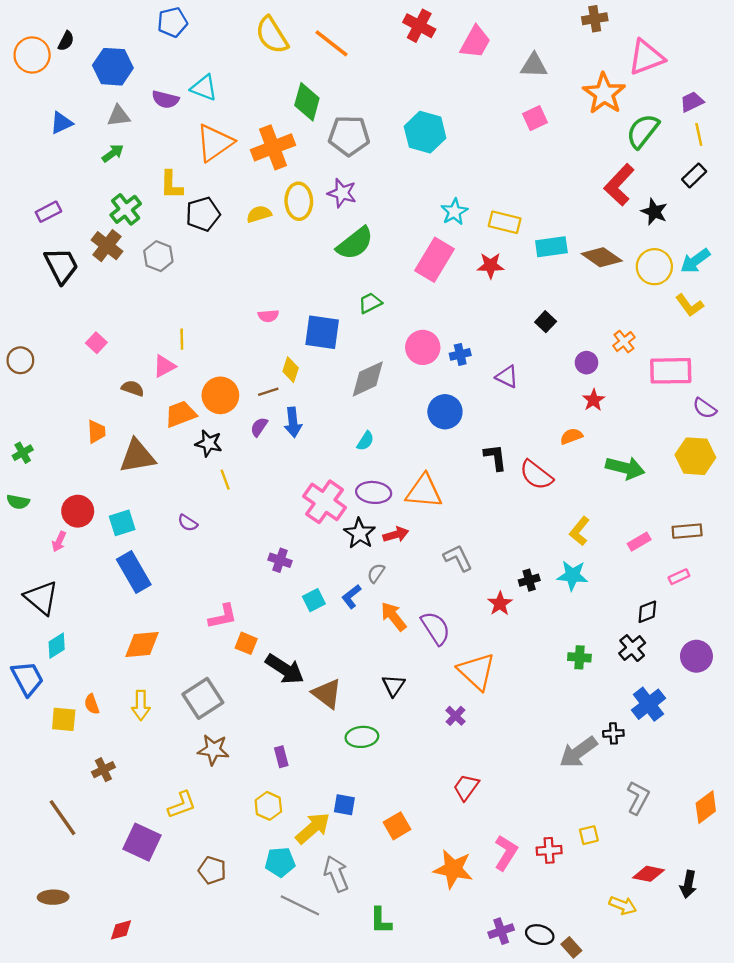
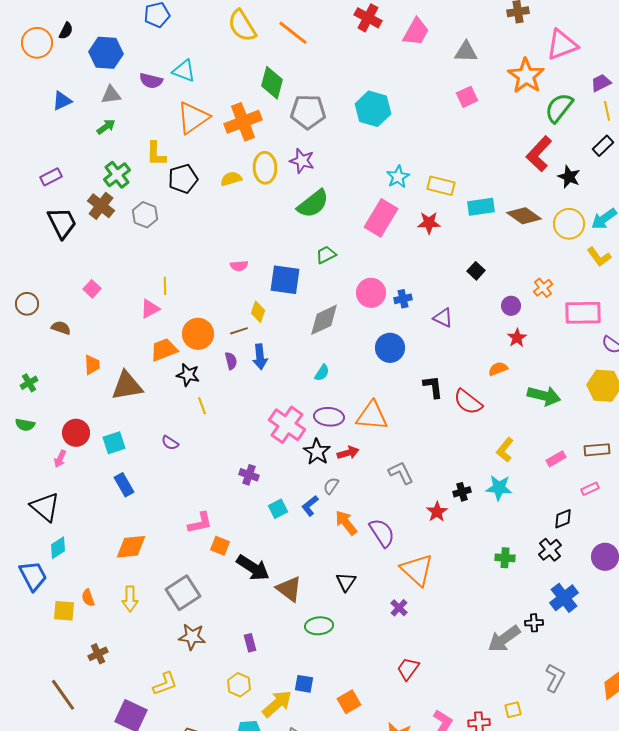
brown semicircle: (133, 388) -> (61, 328), moved
purple semicircle: (259, 427) -> (231, 361), turned 132
blue rectangle: (134, 572) -> (124, 485), size x0.7

